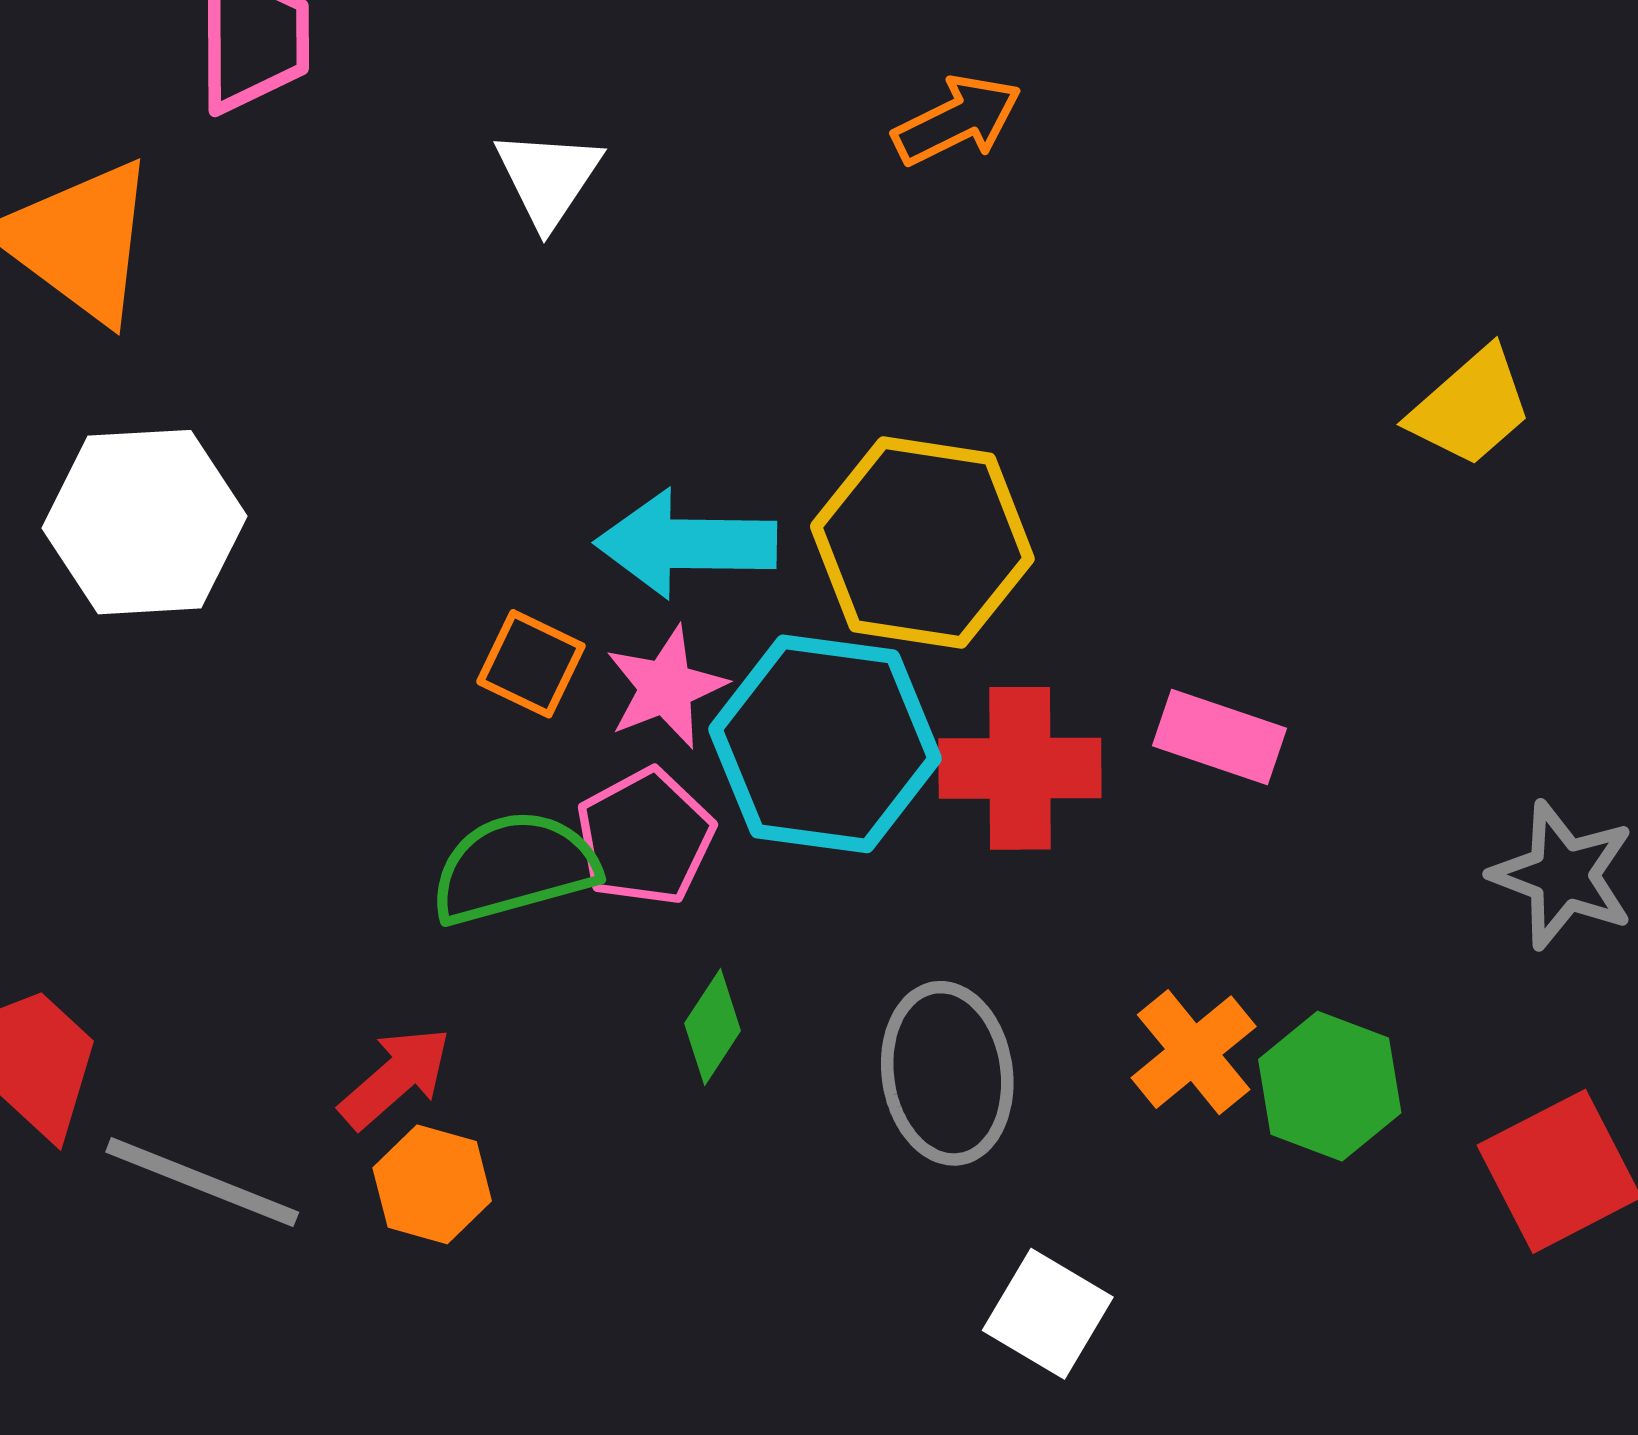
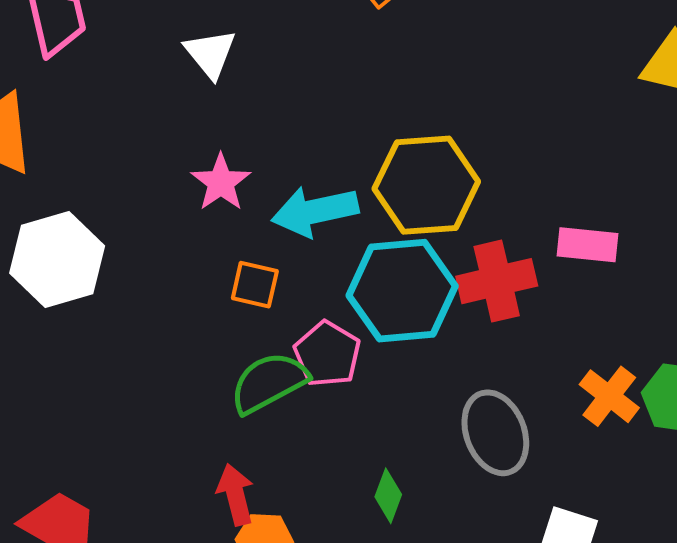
pink star: (666, 687) -> (221, 182), moved
green diamond: (713, 1027) -> (388, 496), moved
red arrow: (395, 1078) -> (235, 495), turned -50

